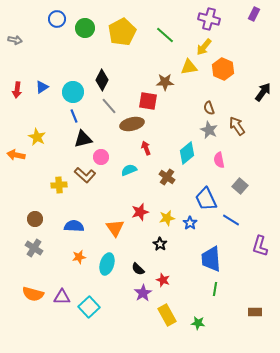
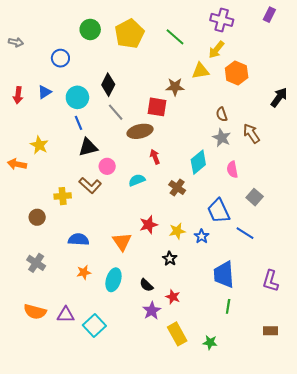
blue circle: (57, 19) -> (60, 58), moved
brown circle: (35, 219) -> (37, 217), moved
purple L-shape: (260, 246) -> (270, 281), moved

